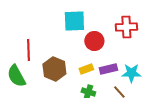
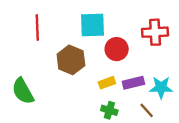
red line: (28, 50) -> (37, 27), moved
brown hexagon: (54, 69) -> (71, 60), moved

